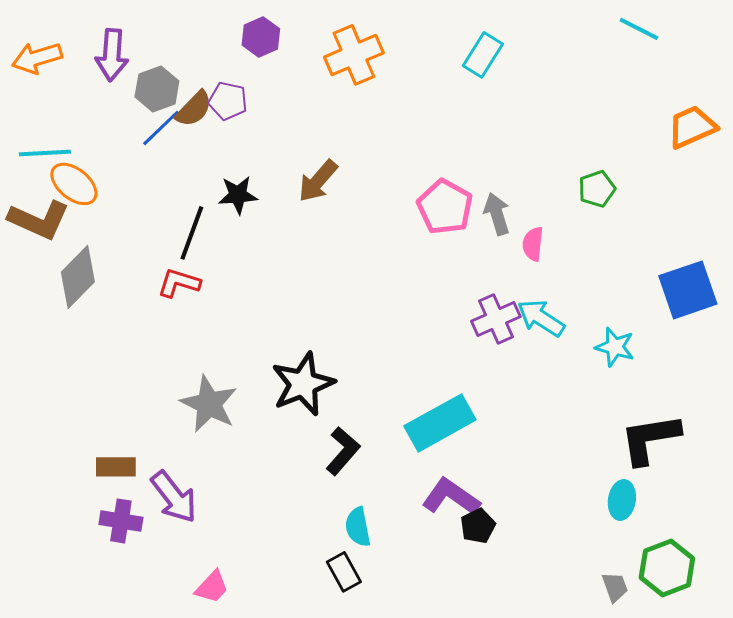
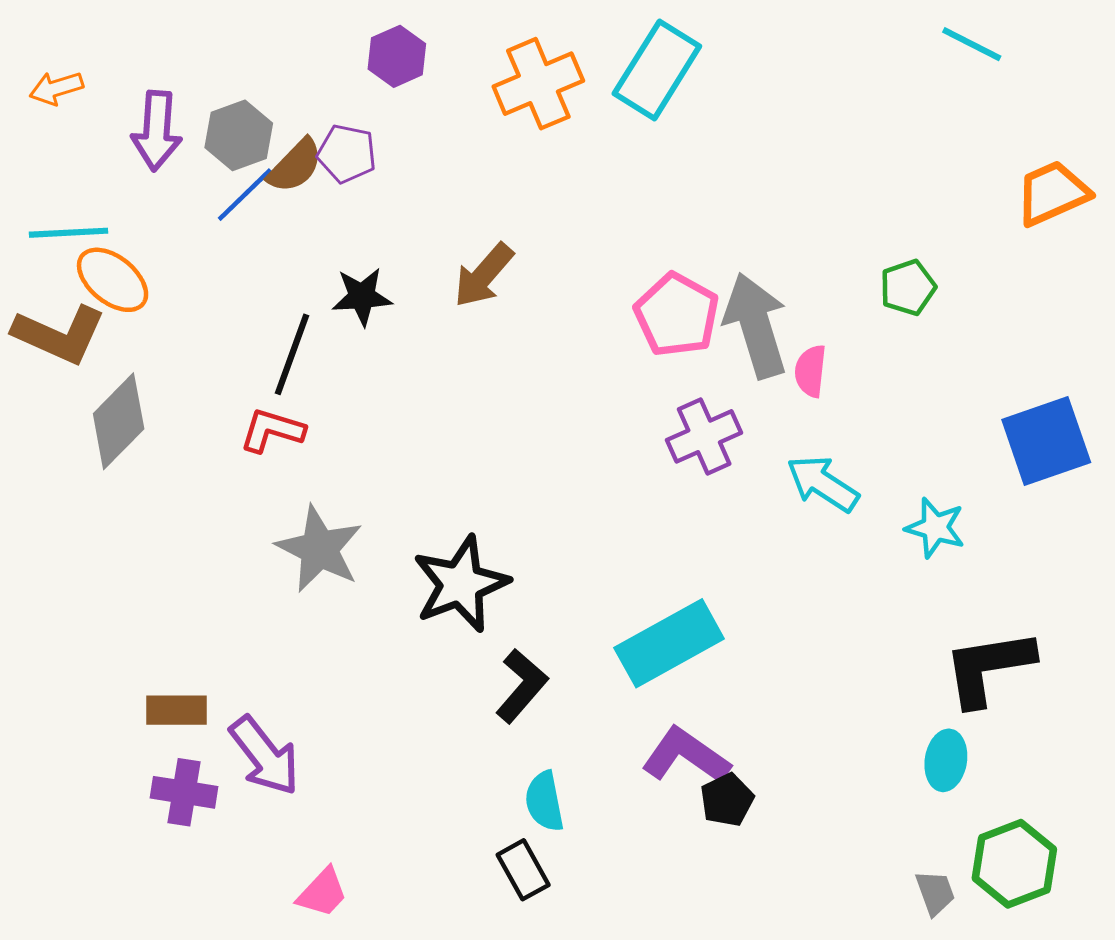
purple arrow: (112, 55) -> (157, 131), moved
cyan rectangle: (483, 55) -> (657, 70), moved, size x1.4
orange arrow: (37, 58) -> (56, 88), size x0.7
gray arrow: (497, 214) -> (756, 325), size x1.6
purple cross: (496, 319) -> (704, 436), moved
gray star: (209, 404) -> (319, 549), moved

